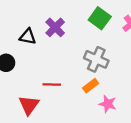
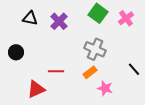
black triangle: (28, 37) -> (30, 18), moved
red triangle: (29, 105) -> (36, 89), turned 30

